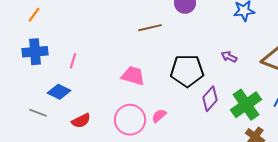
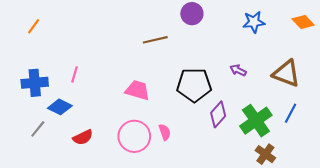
blue cross: (35, 52) -> (35, 83), moved
gray line: (38, 113) -> (38, 129), turned -72
pink semicircle: (159, 116) -> (165, 132), turned 112

